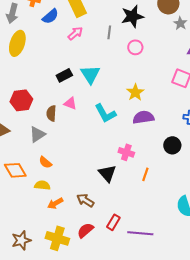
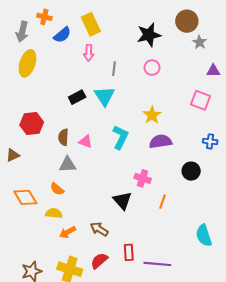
gray line: (109, 32) -> (114, 69), moved
pink arrow: (75, 33) -> (89, 53), turned 133
pink triangle: (70, 103) -> (86, 141), moved
cyan L-shape: (105, 113) -> (120, 137), turned -125
gray triangle: (37, 134) -> (68, 165), moved, turned 30
red rectangle: (113, 222) -> (129, 252), turned -35

